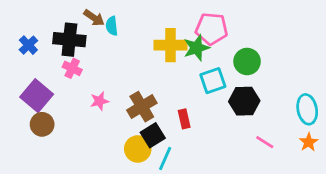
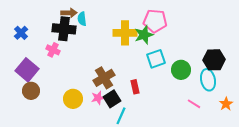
brown arrow: (94, 18) -> (69, 13), turned -35
black cross: (69, 40) -> (64, 29), moved
green circle: (247, 61) -> (181, 70), moved
pink star: (99, 101) -> (98, 98), moved
black hexagon: (244, 101) -> (214, 60), moved
cyan ellipse: (307, 109) -> (208, 80), moved
yellow circle: (138, 149) -> (73, 99), moved

